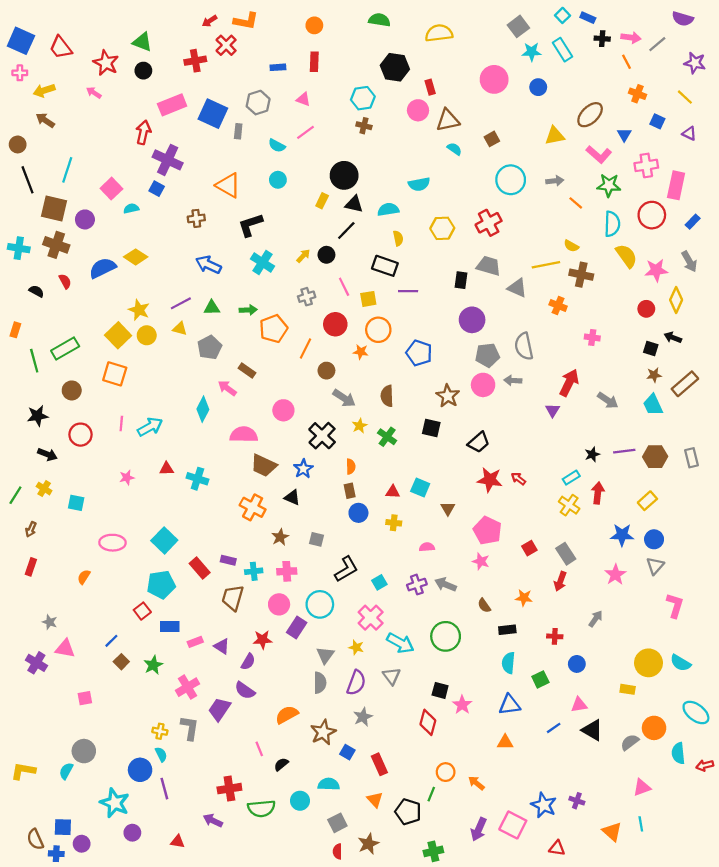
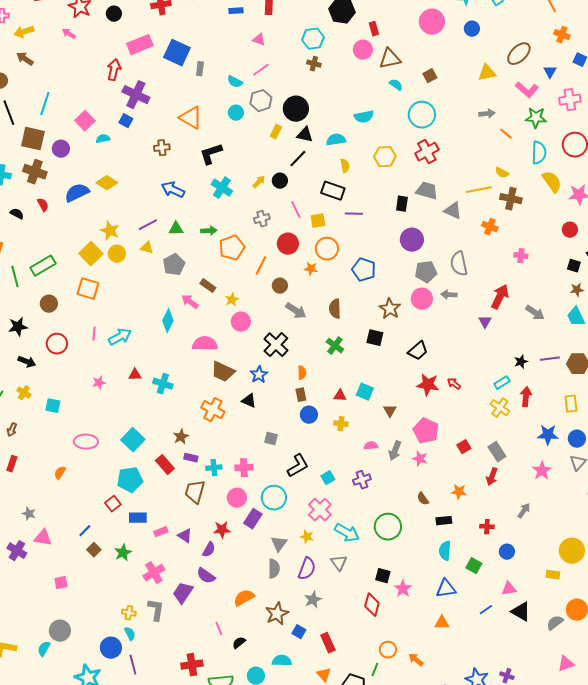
gray hexagon: (258, 103) -> (261, 101), moved
cyan circle: (511, 180) -> (422, 115), moved
yellow star: (360, 426) -> (232, 300), moved
yellow rectangle: (647, 501) -> (571, 404), turned -54
brown star: (280, 537) -> (181, 437), moved
gray arrow: (446, 585) -> (395, 451), moved, turned -90
green square: (540, 679) -> (474, 566), turned -35

